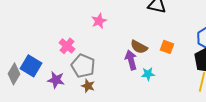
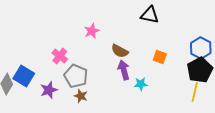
brown semicircle: (139, 47) -> (120, 51), moved
purple star: (56, 80) -> (49, 90), turned -30

